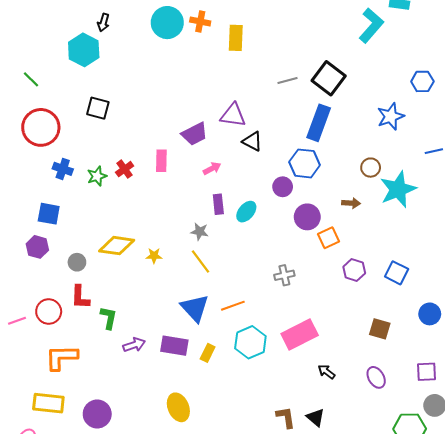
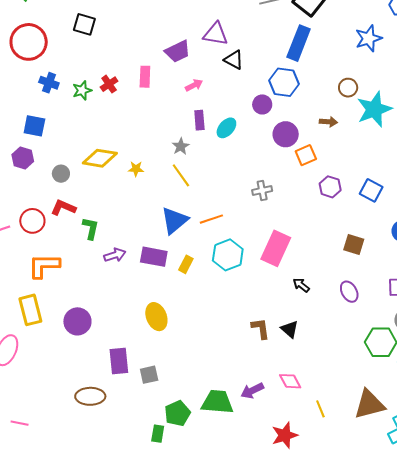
gray star: (200, 232) -> (181, 146), turned 30
red L-shape: (80, 297) -> (63, 208), turned 110
blue triangle: (195, 308) -> (174, 220), turned 32
pink rectangle: (300, 335) -> (276, 248), turned -40
yellow rectangle: (48, 403) -> (30, 310), turned 68

